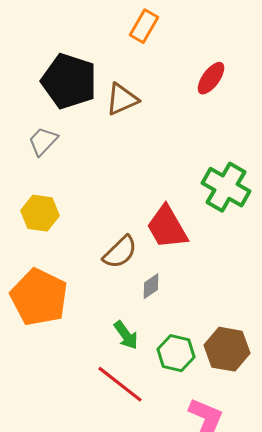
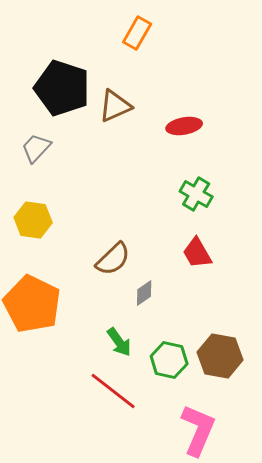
red ellipse: (211, 78) -> (184, 126), moved, turned 44
green cross: (226, 187) -> (196, 194), moved, size x0.7
red trapezoid: (167, 227) -> (197, 253), moved, size x0.7

